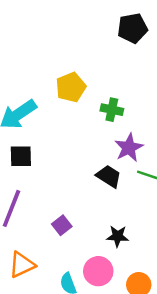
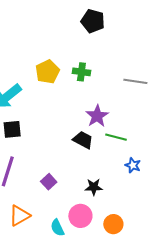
black pentagon: (133, 28) -> (93, 21), turned 30
green cross: (112, 110) -> (81, 72), moved

